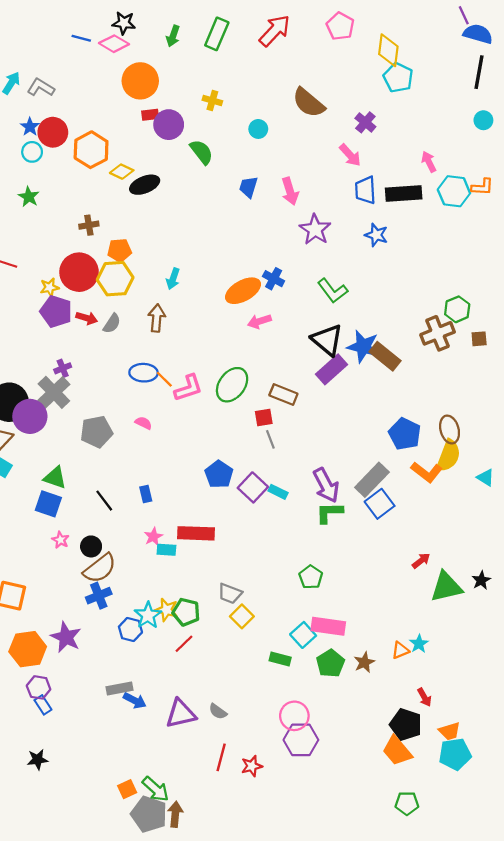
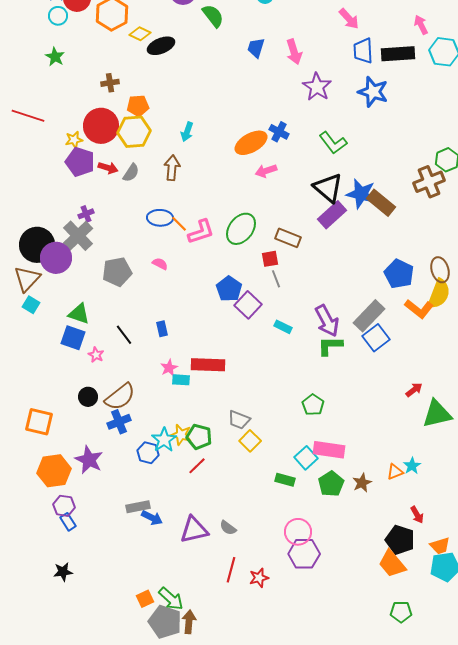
blue star: (376, 235) -> (373, 92), size x1.4
blue pentagon: (219, 474) -> (229, 289), moved
purple square: (253, 487) -> (248, 305), moved
pink star: (60, 540) -> (96, 355), moved
black circle: (91, 546) -> (88, 397), moved

